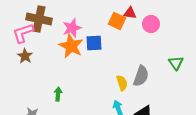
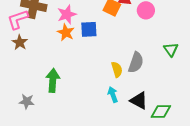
orange star: (71, 46) -> (66, 32), size x0.7
green arrow: (58, 94) -> (53, 80), size x1.6

